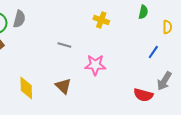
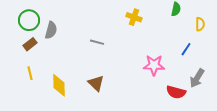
gray semicircle: (19, 19) -> (51, 30), moved
pink star: (95, 65) -> (154, 65), moved

